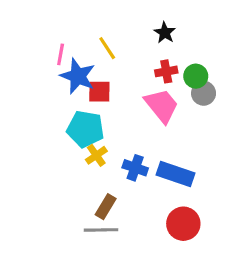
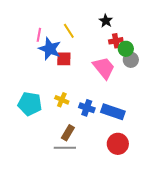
red cross: (166, 71) -> (116, 41), moved
cyan pentagon: (85, 129) -> (30, 104), moved
yellow cross: (96, 155) -> (62, 100), turned -32

